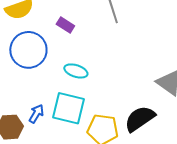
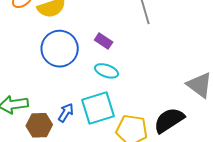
purple rectangle: (65, 25) -> (104, 41), moved
cyan square: (68, 108) -> (98, 108), turned -32

